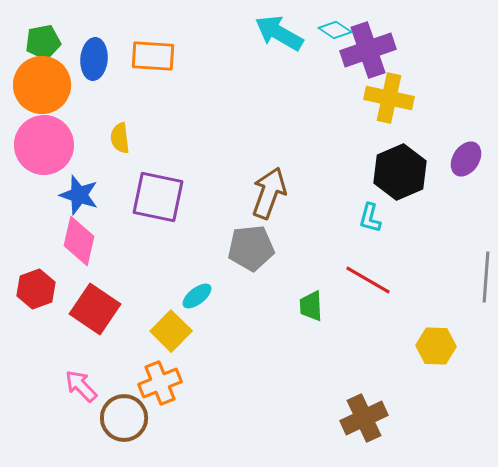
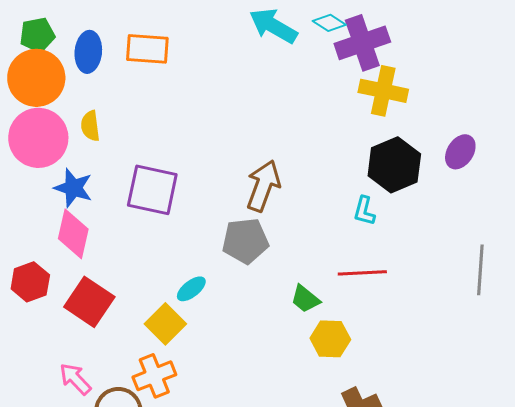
yellow semicircle: (120, 138) -> (90, 126), moved
red line: (368, 280) -> (362, 273), turned -33
green trapezoid: (311, 306) -> (305, 299), turned -48
yellow hexagon: (436, 346) -> (330, 339), moved

